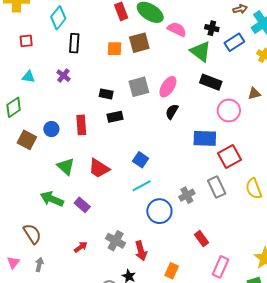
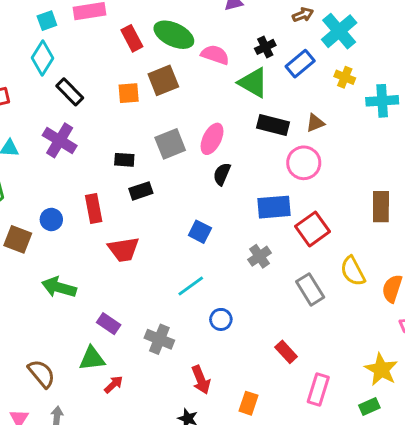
black cross: (212, 28) -> (265, 47), turned -32
black rectangle: (74, 43) -> (70, 92), turned -42
purple cross: (63, 76) -> (60, 140), size x1.6
brown triangle: (254, 94) -> (315, 123), moved
blue square: (141, 160) -> (200, 232), moved
green triangle: (66, 167) -> (92, 358), moved, turned -42
red trapezoid: (99, 168) -> (123, 249), moved, turned -35
gray rectangle: (217, 187) -> (310, 289), moved
gray cross: (187, 195) -> (260, 256), moved
green arrow: (52, 199) -> (59, 287), moved
blue circle: (159, 211) -> (221, 319), size x0.6
gray cross: (116, 241) -> (159, 339), moved

